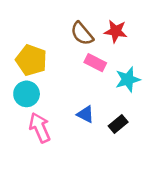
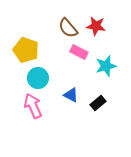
cyan circle: (27, 94) -> (38, 78), moved

